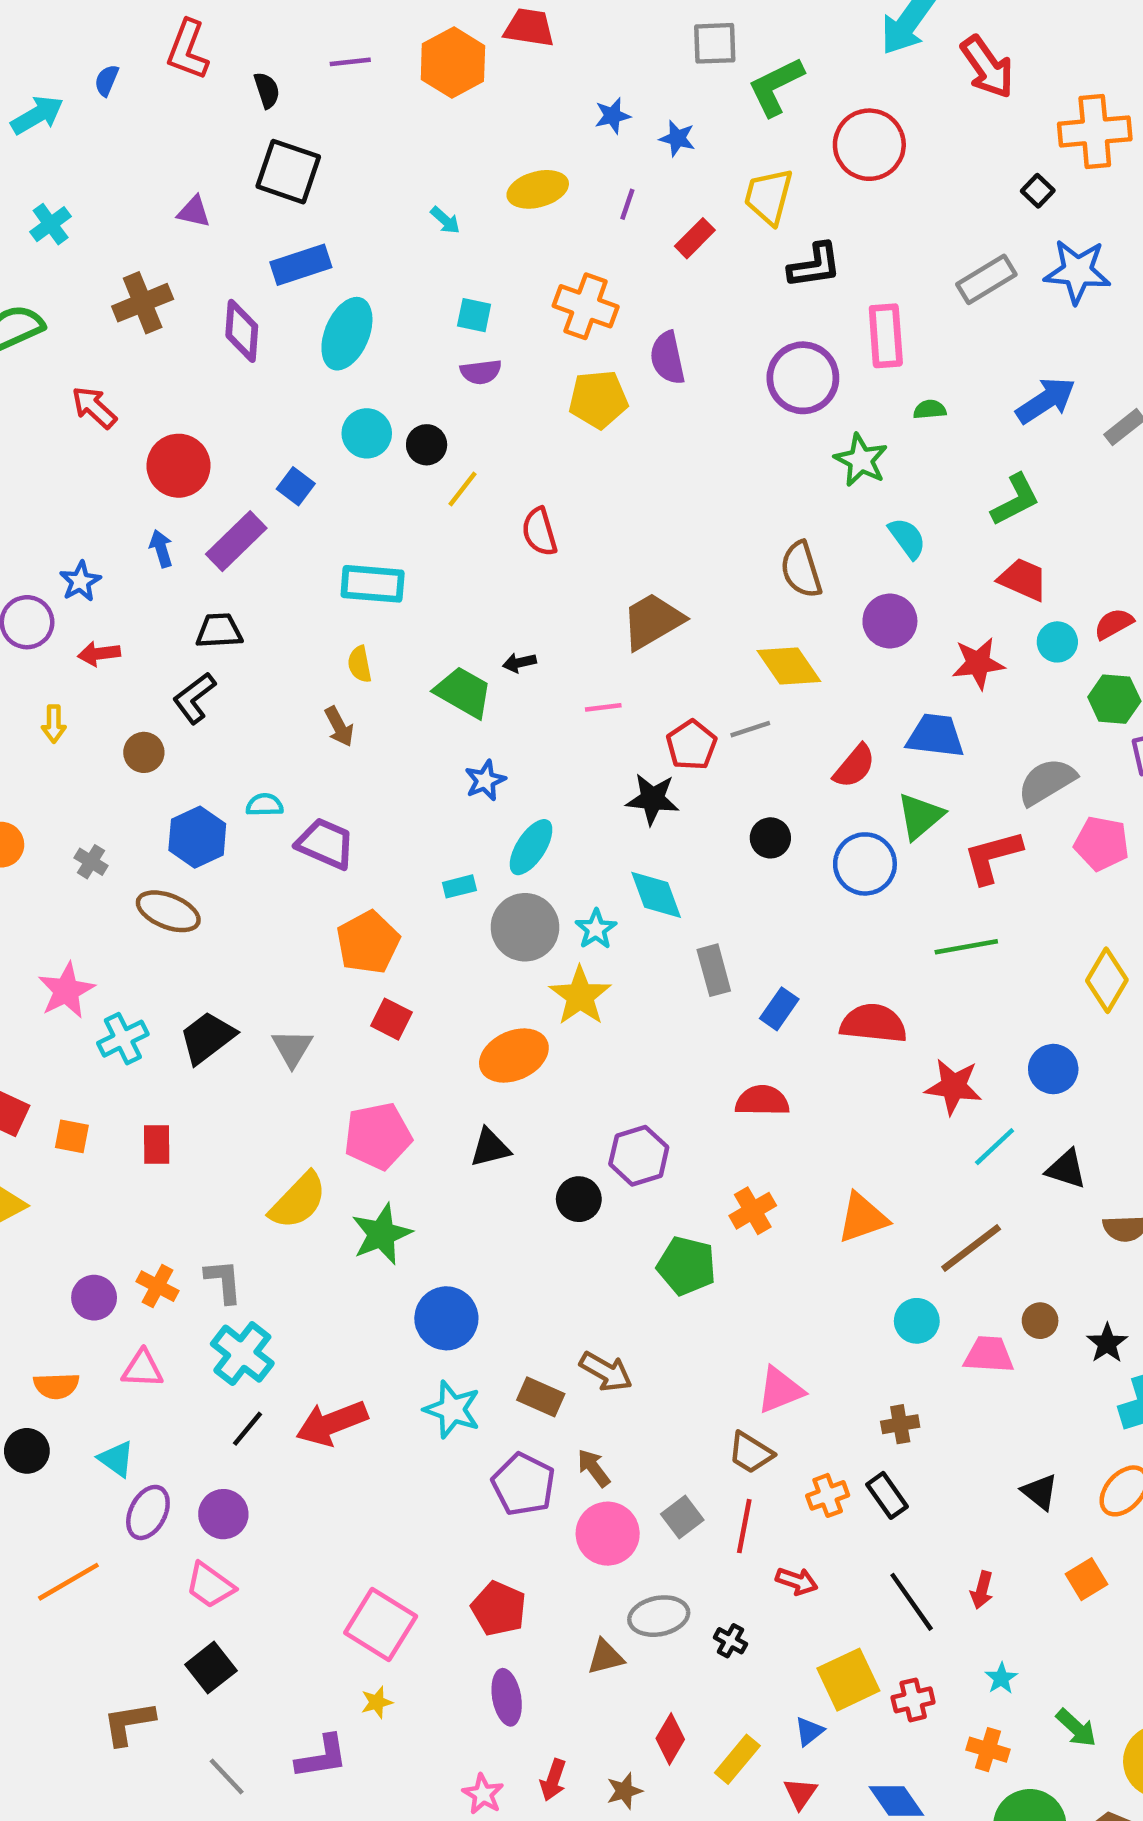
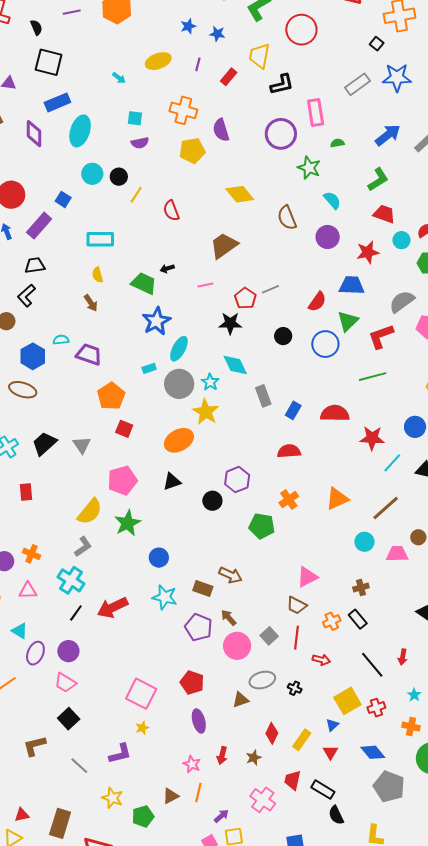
yellow diamond: (789, 666) -> (240, 194), moved
blue star: (485, 780) -> (156, 321), size x1.6
gray L-shape: (224, 1281) -> (83, 547), moved, turned 65
blue circle: (446, 1318) -> (159, 558), size x0.7

